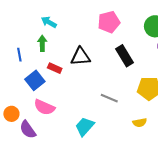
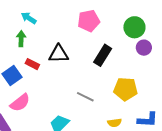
black rectangle: (124, 56) -> (103, 55), turned 60
pink semicircle: (44, 107) -> (20, 103), turned -65

